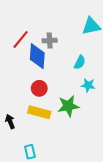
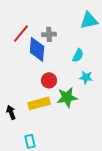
red circle: (39, 88) -> (49, 80), moved
yellow rectangle: (39, 112) -> (39, 103), turned -30

